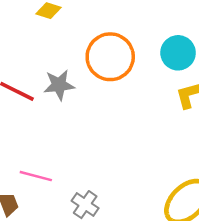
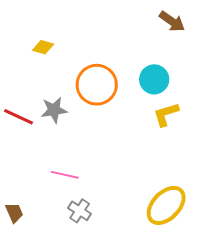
pink line: (36, 176) -> (65, 175), moved

